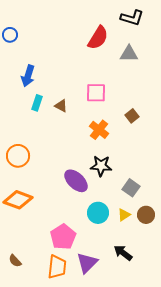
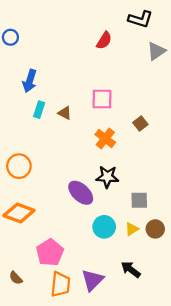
red semicircle: (98, 38) -> (104, 40), size x0.7
gray triangle: (129, 54) -> (156, 51), moved, turned -36
gray square: (131, 188) -> (139, 200), turned -36
pink pentagon: (63, 237) -> (50, 252), moved

